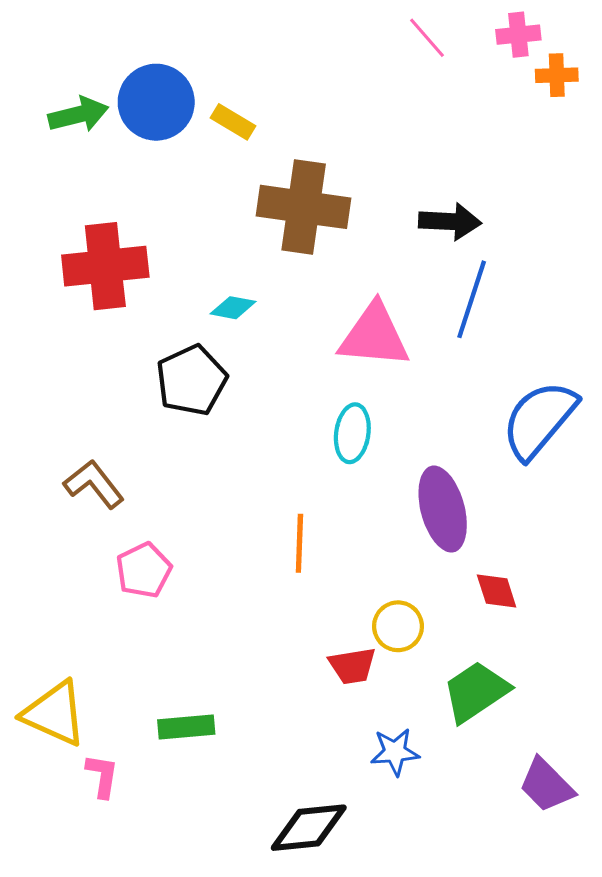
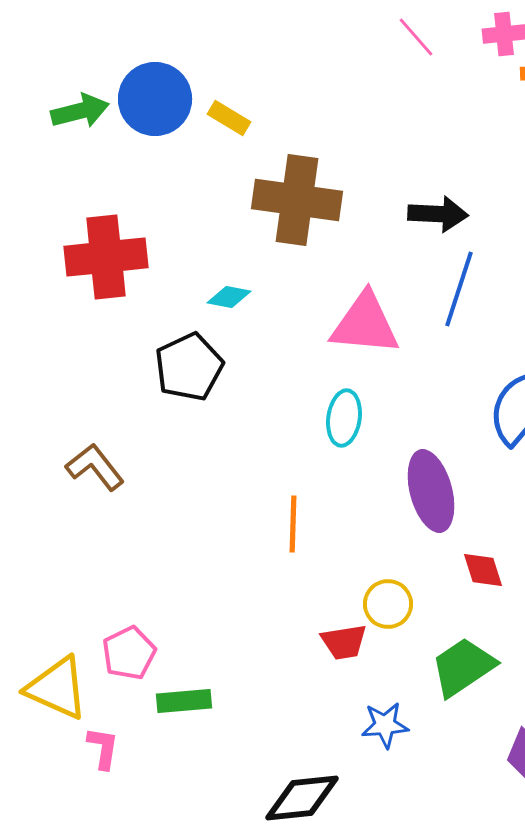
pink pentagon: (144, 570) -> (129, 653), moved

